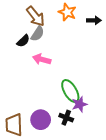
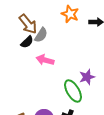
brown arrow: (35, 16) -> (28, 24), moved
purple star: (80, 104) -> (87, 77), moved

